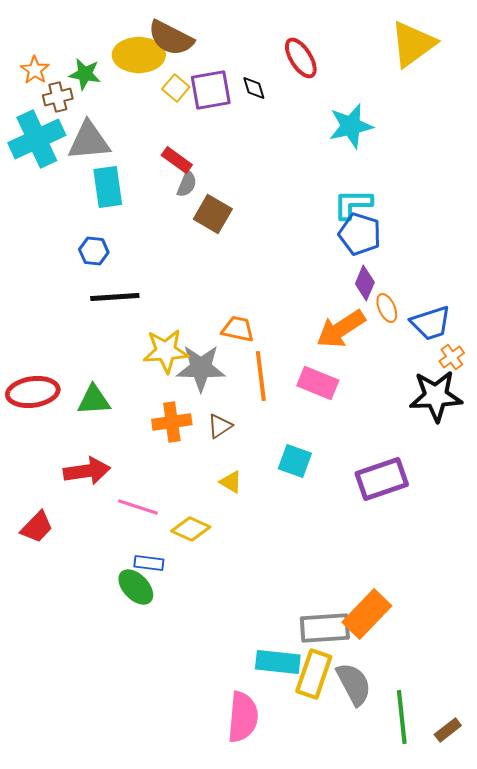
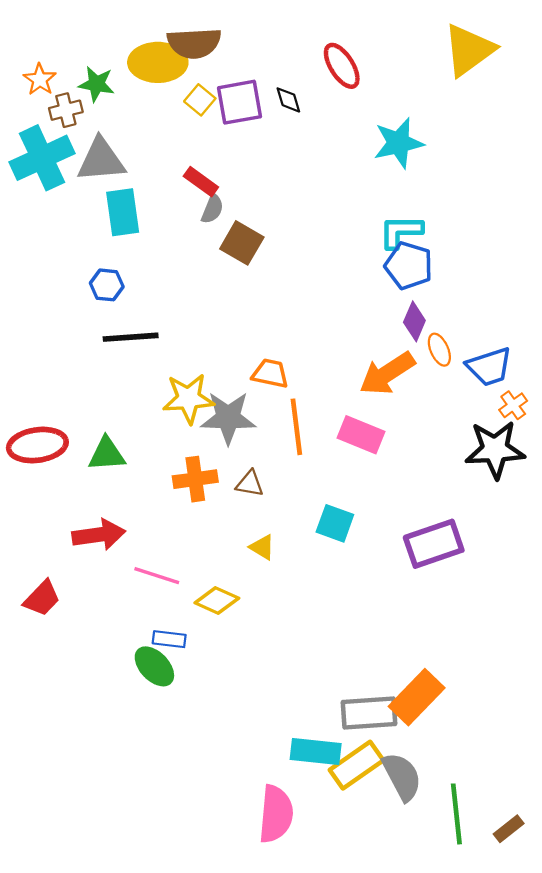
brown semicircle: (171, 38) -> (194, 43), turned -30
brown triangle: (220, 426) -> (250, 484), turned 44
yellow rectangle: (314, 674) -> (356, 765), turned 36

